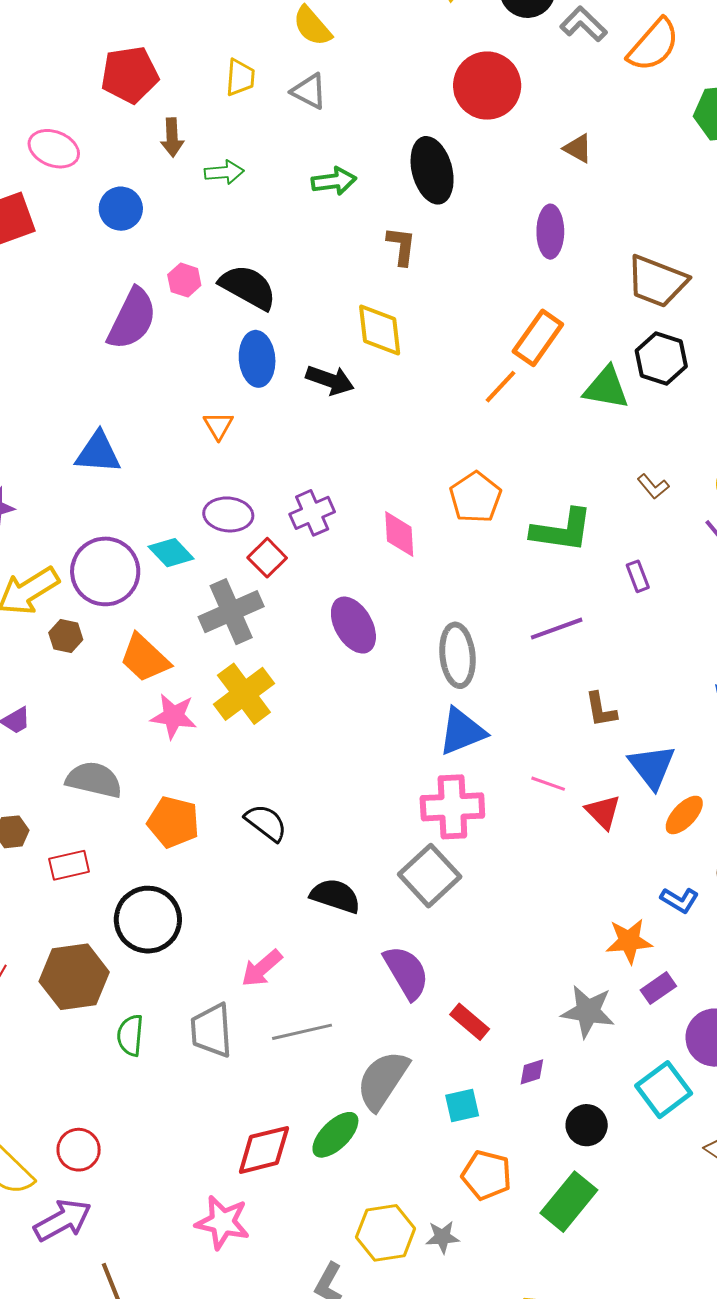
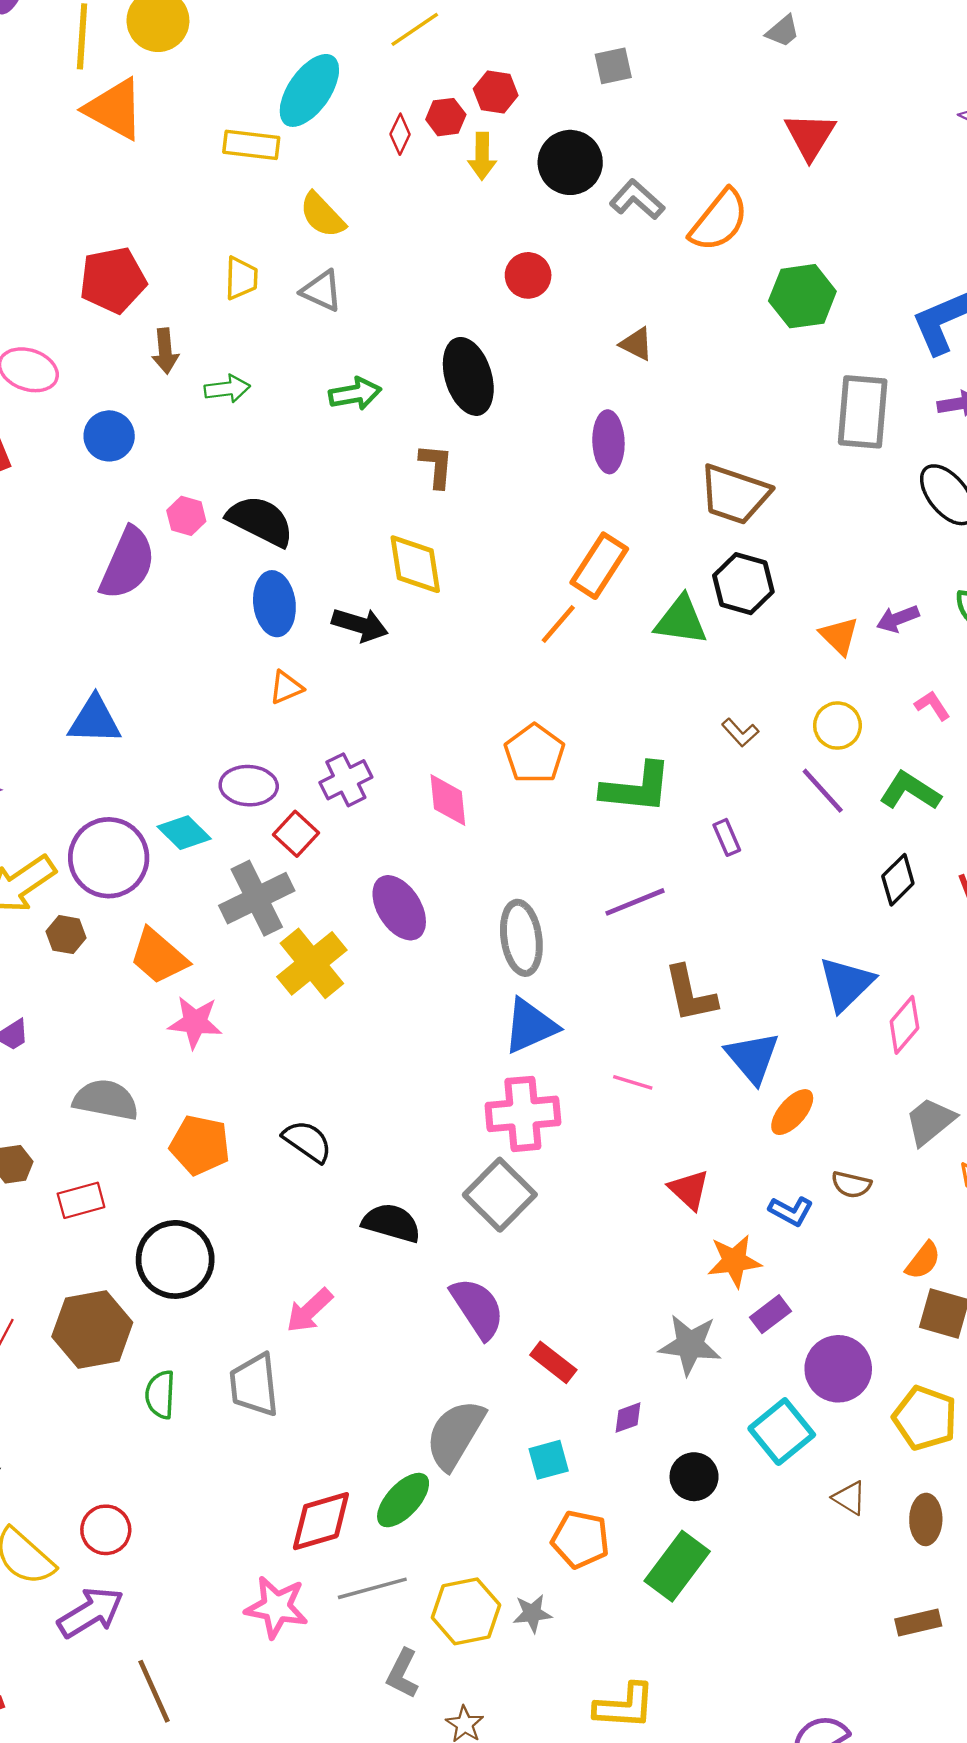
red circle: (487, 86) -> (528, 275), size x0.6
orange triangle: (218, 426) -> (286, 687), moved, turned 40
yellow cross: (244, 694) -> (312, 963), moved
brown L-shape: (601, 710) -> (690, 994), size x1.4
red triangle: (603, 812) -> (689, 1190), moved
gray line: (302, 1032) -> (372, 1588), moved

